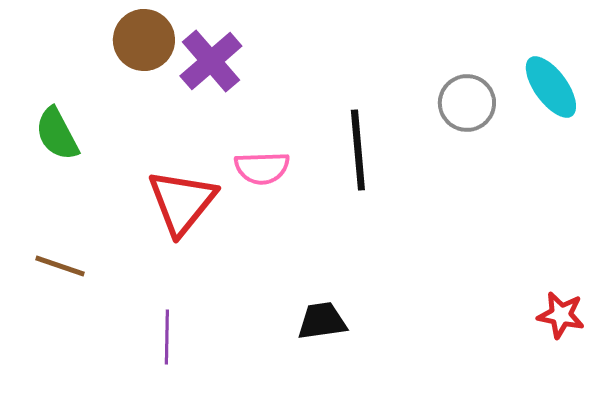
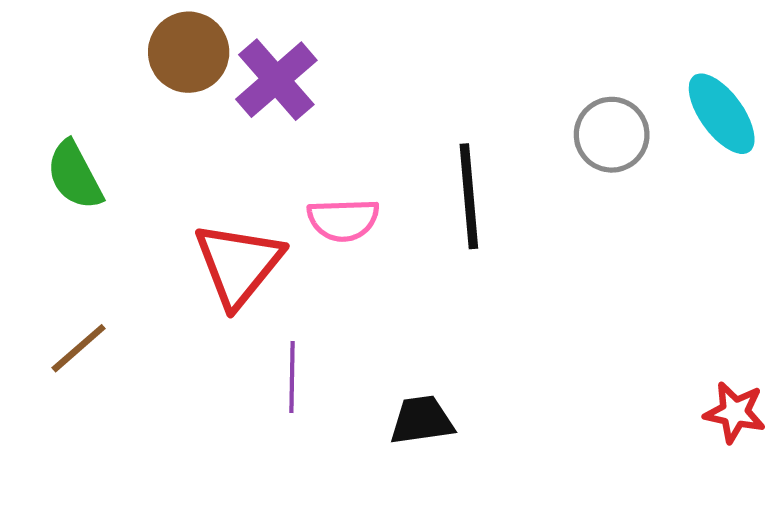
brown line: (60, 266) -> (79, 348), turned -60
purple line: (167, 337) -> (292, 377), moved

